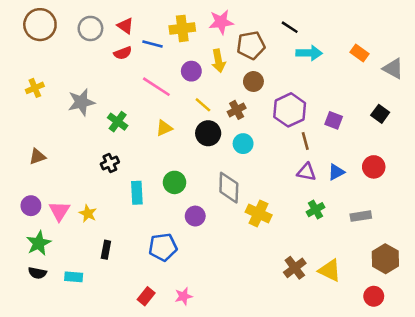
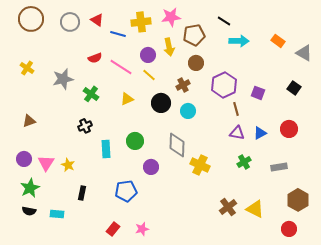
red semicircle: (123, 53) -> (95, 58), moved
yellow cross: (35, 88) -> (27, 68), turned -32
yellow line: (203, 105) -> (149, 75), moved

